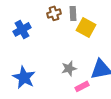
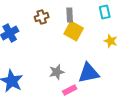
gray rectangle: (73, 13) -> (70, 15), moved

